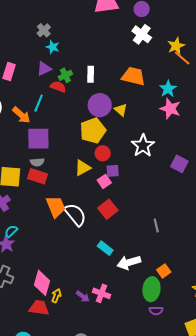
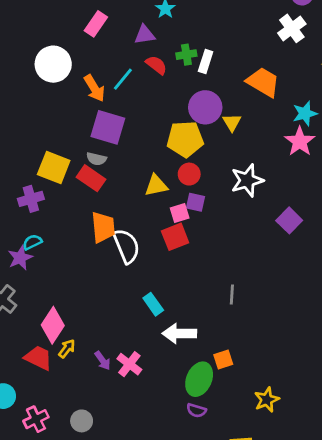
green cross: (65, 75) -> (186, 55), moved
red square: (108, 209) -> (175, 237), moved

